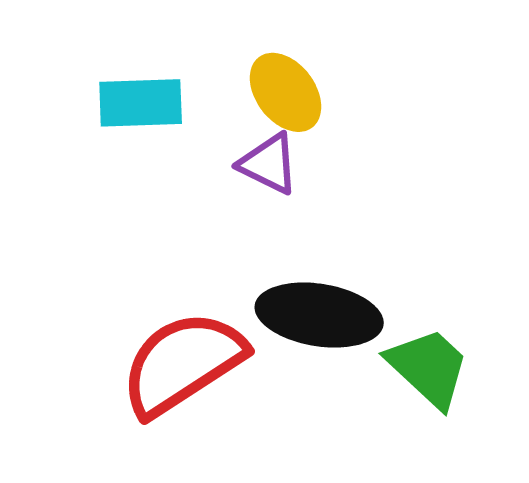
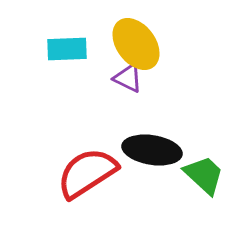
yellow ellipse: (286, 92) -> (136, 44), size x1.4

